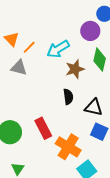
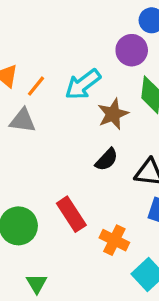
black semicircle: (68, 97) -> (107, 160), turned 56
orange cross: (68, 147) -> (114, 240), size x0.7

